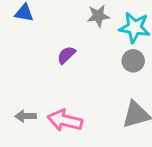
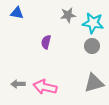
purple semicircle: (66, 55) -> (46, 42), turned -32

